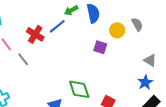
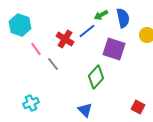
purple square: (100, 47) -> (114, 49), moved, size x1.6
green diamond: (79, 89) -> (96, 77), moved, turned 60

